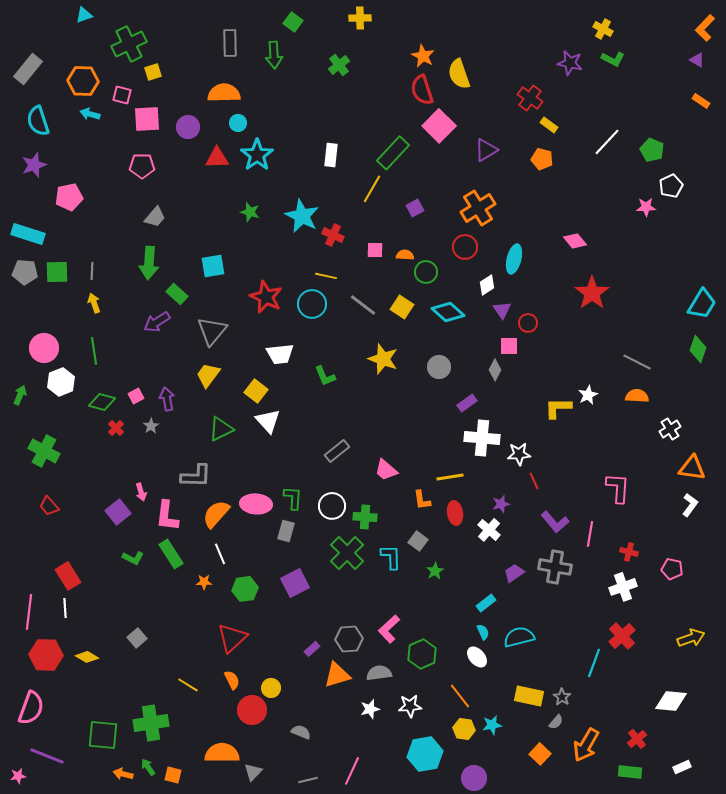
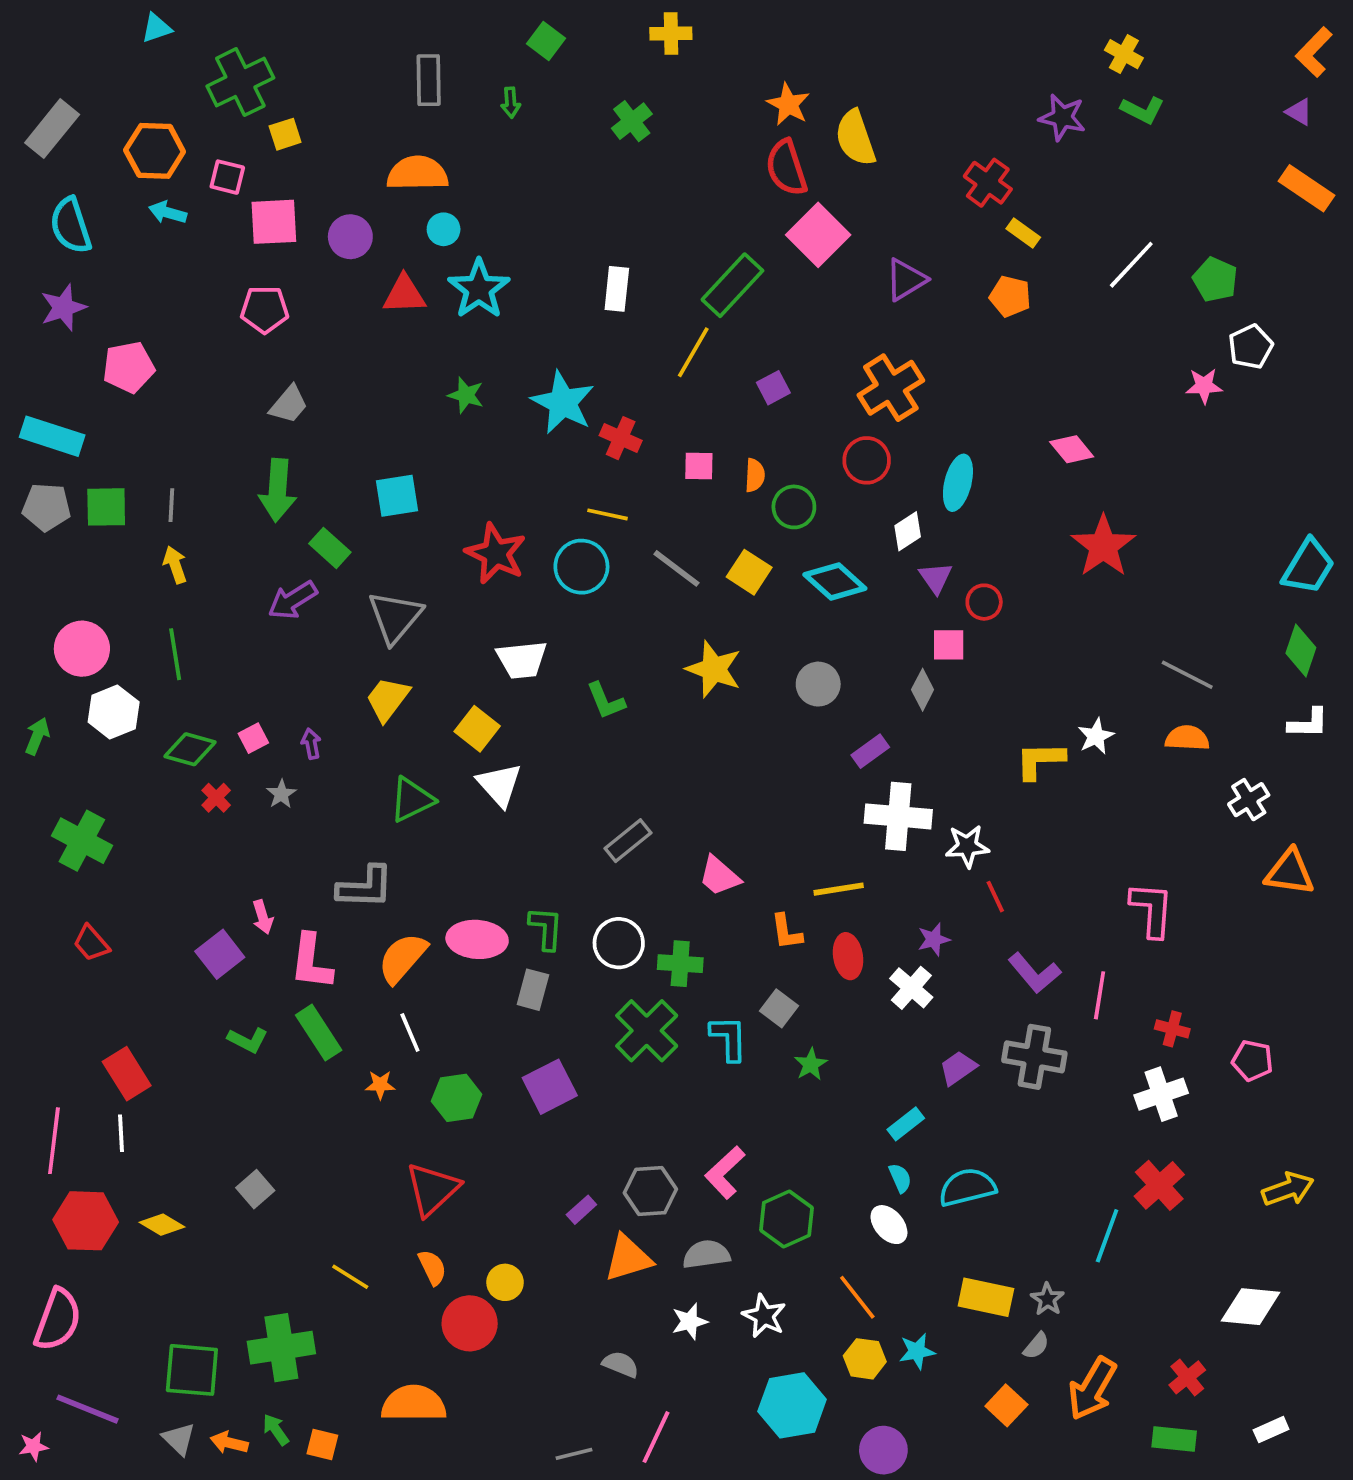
green arrow: (274, 55) -> (511, 103), size x0.6
orange rectangle: (701, 101) -> (1306, 188), size x1.6
orange semicircle: (405, 255) -> (755, 475), turned 90
purple arrow: (167, 399) -> (311, 744), size x0.7
white L-shape: (690, 505) -> (1308, 723), moved, turned 55
white star: (410, 706) -> (764, 1316), turned 30
gray semicircle: (301, 732) -> (621, 1364), moved
gray triangle: (253, 772) -> (179, 1439), moved, turned -30

